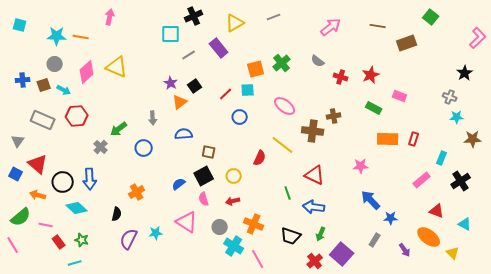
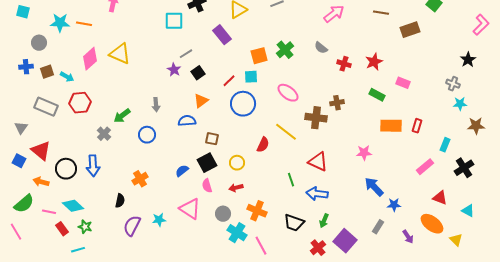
gray line: (189, 55) -> (186, 54), moved
gray circle: (55, 64) -> (39, 43), moved
orange triangle: (180, 102) -> (201, 101), moved
blue circle: (240, 117) -> (243, 104), size x1.6
cyan diamond: (77, 208) -> (73, 206), moved

